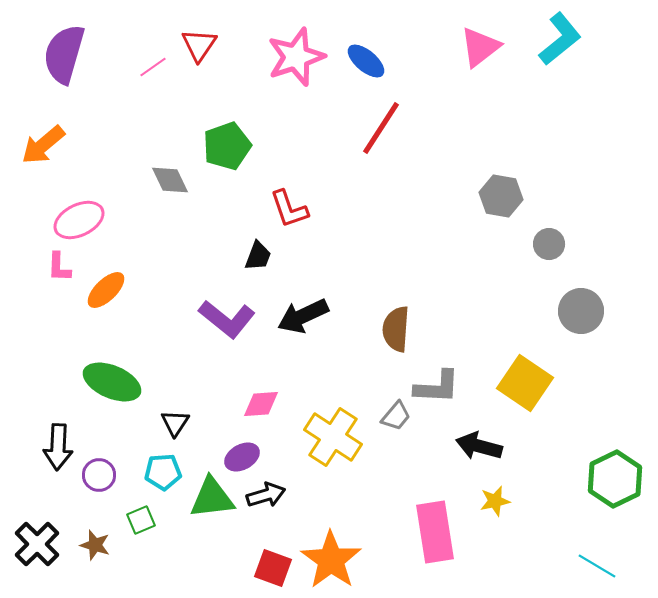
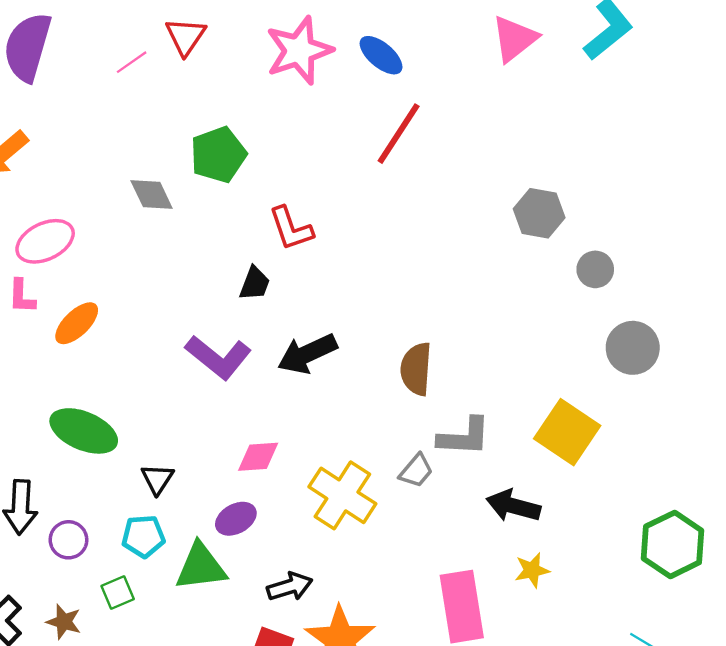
black arrow: (266, 495) -> (290, 587), moved

